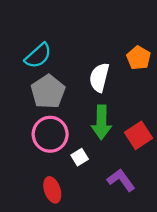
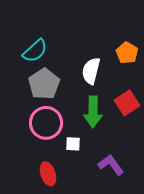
red square: (139, 135) -> (127, 103), moved
white square: (80, 157) -> (73, 144), turned 35

